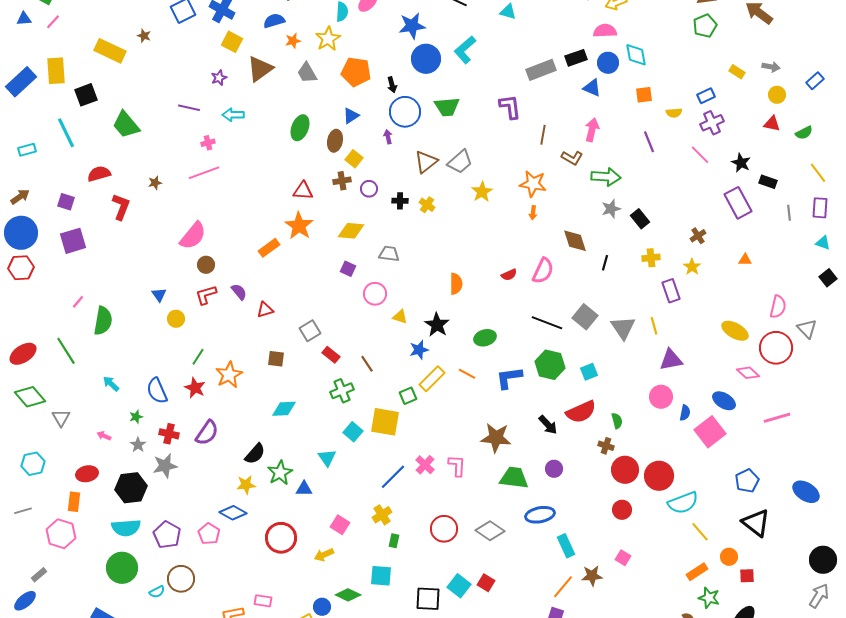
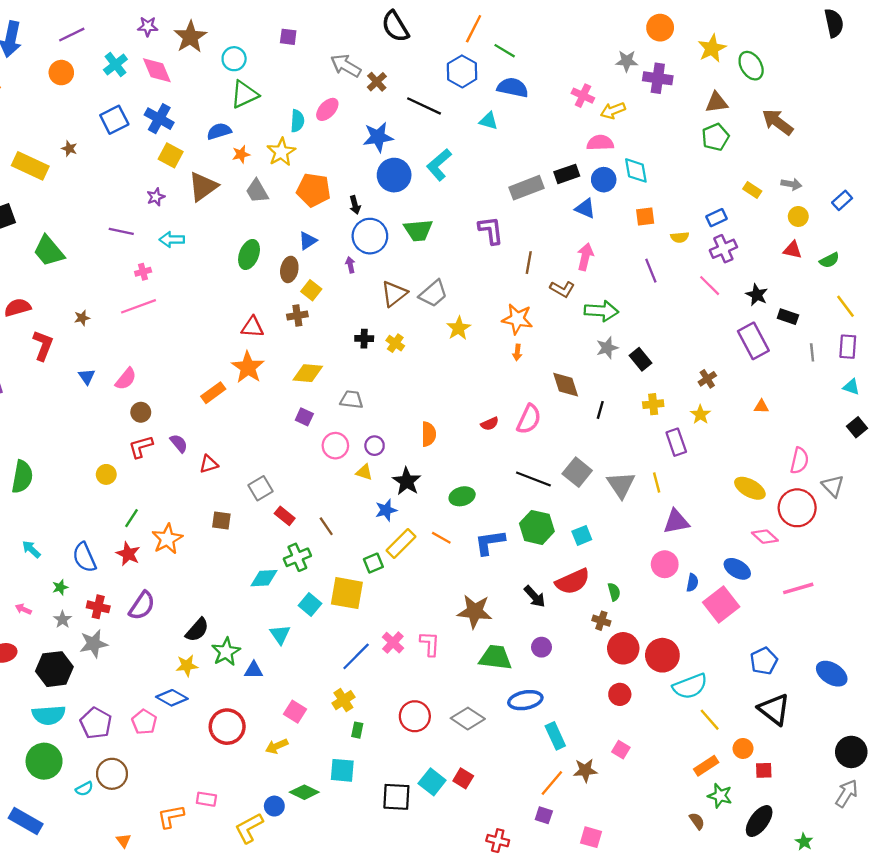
purple circle: (369, 189) -> (375, 446), moved
pink semicircle: (193, 236) -> (126, 379), size x0.7
blue triangle: (159, 295) -> (87, 377), moved
cyan diamond: (284, 409) -> (264, 578), moved

